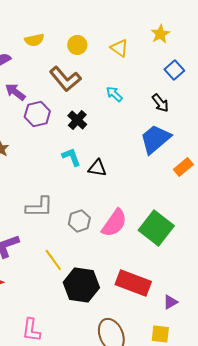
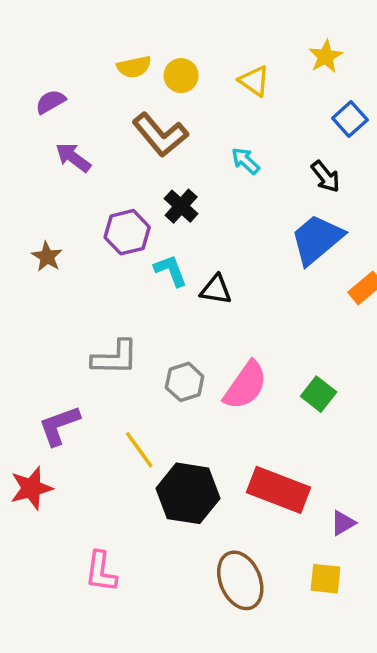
yellow semicircle: (34, 40) -> (134, 67), moved
purple hexagon: (37, 114) -> (127, 232), moved
green square: (156, 228) -> (319, 394), size x0.6

